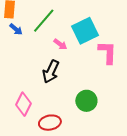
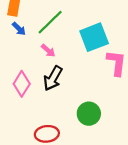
pink arrow: (60, 44) -> (48, 51), moved
pink diamond: (24, 104) -> (22, 84), moved

